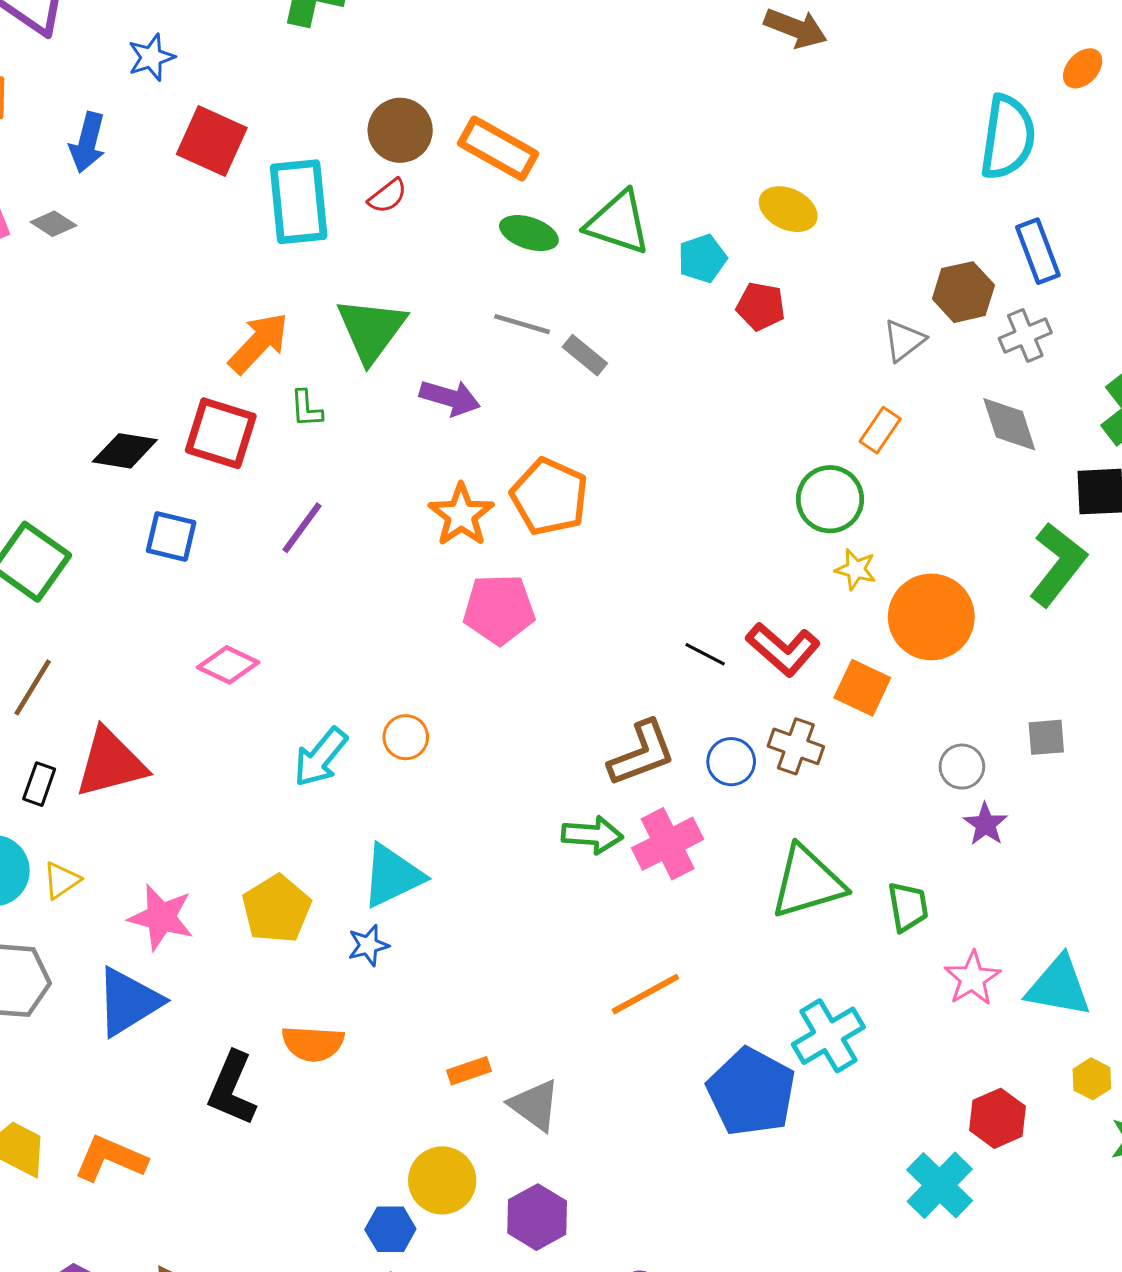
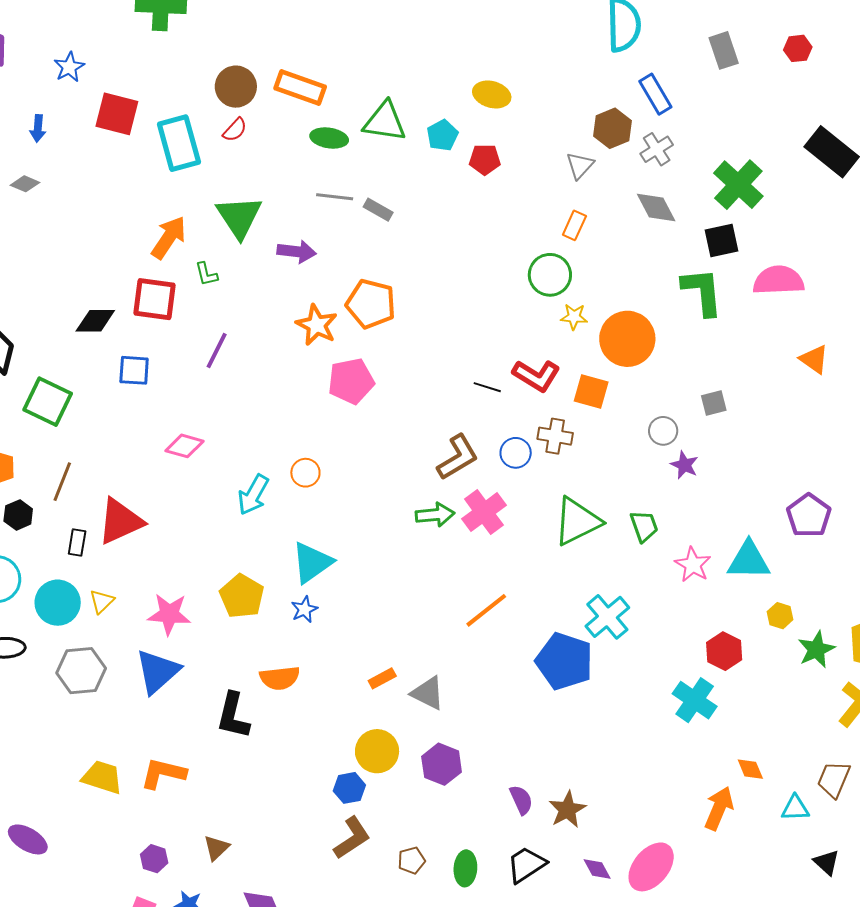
blue arrow: (87, 142) -> (38, 128), size x0.7
green L-shape: (1058, 564) -> (702, 292), turned -34

